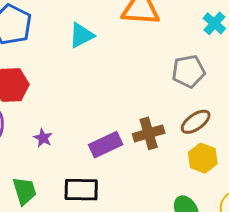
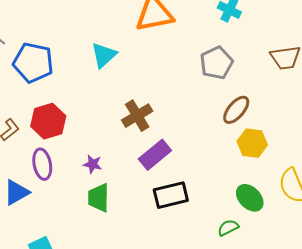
brown cross: (149, 133) -> (137, 116), moved
black rectangle: (81, 190) -> (171, 195), moved
green trapezoid: (25, 191) -> (99, 198), moved, turned -148

